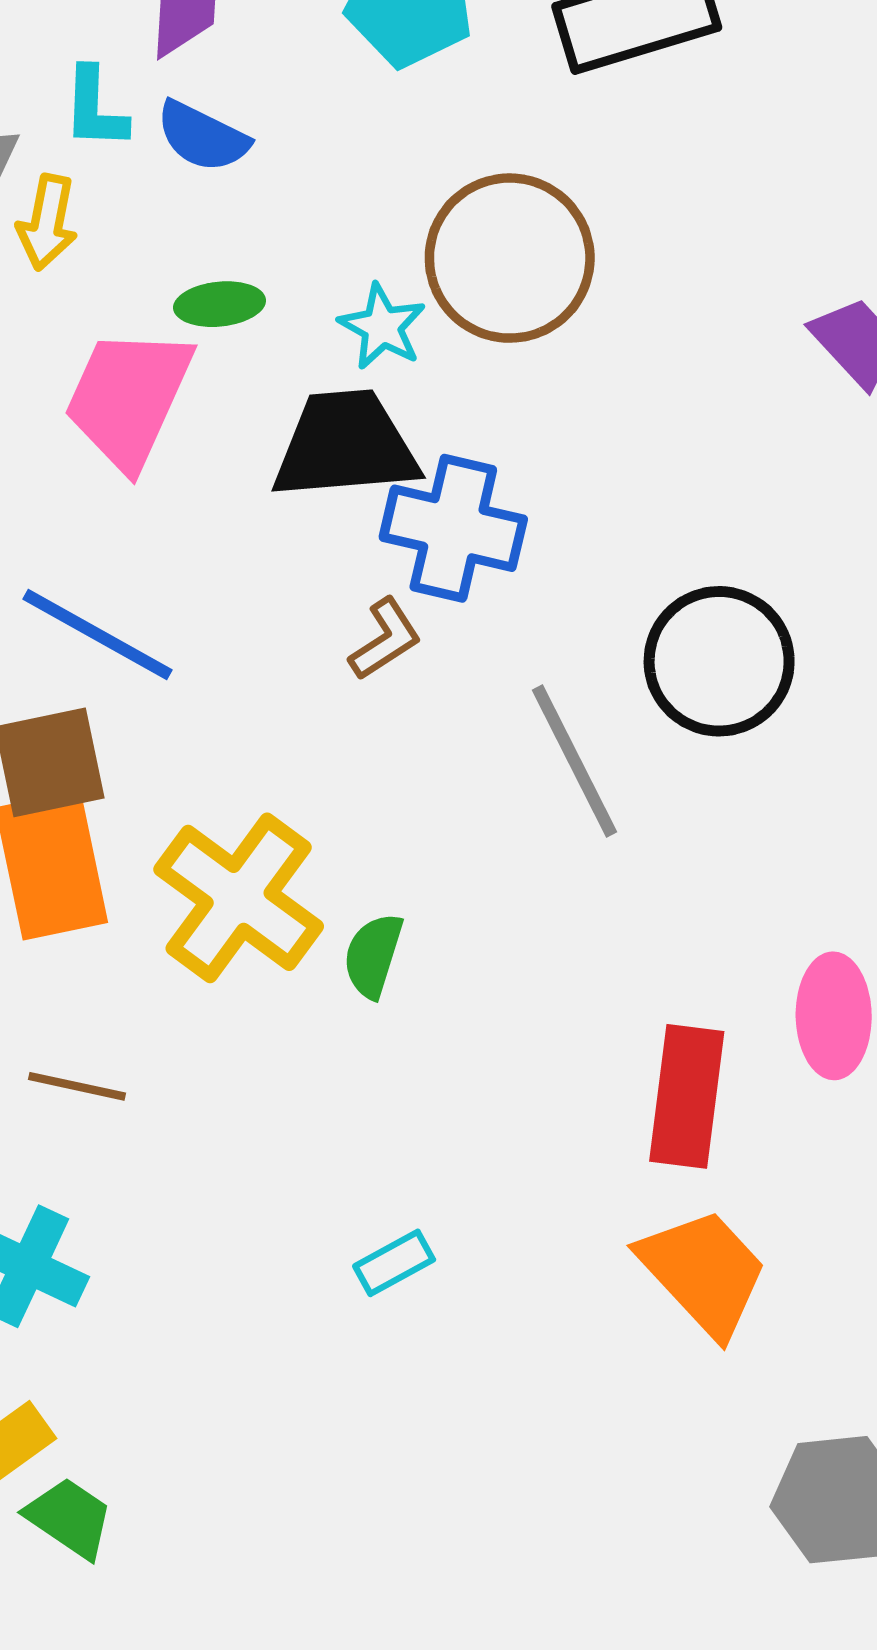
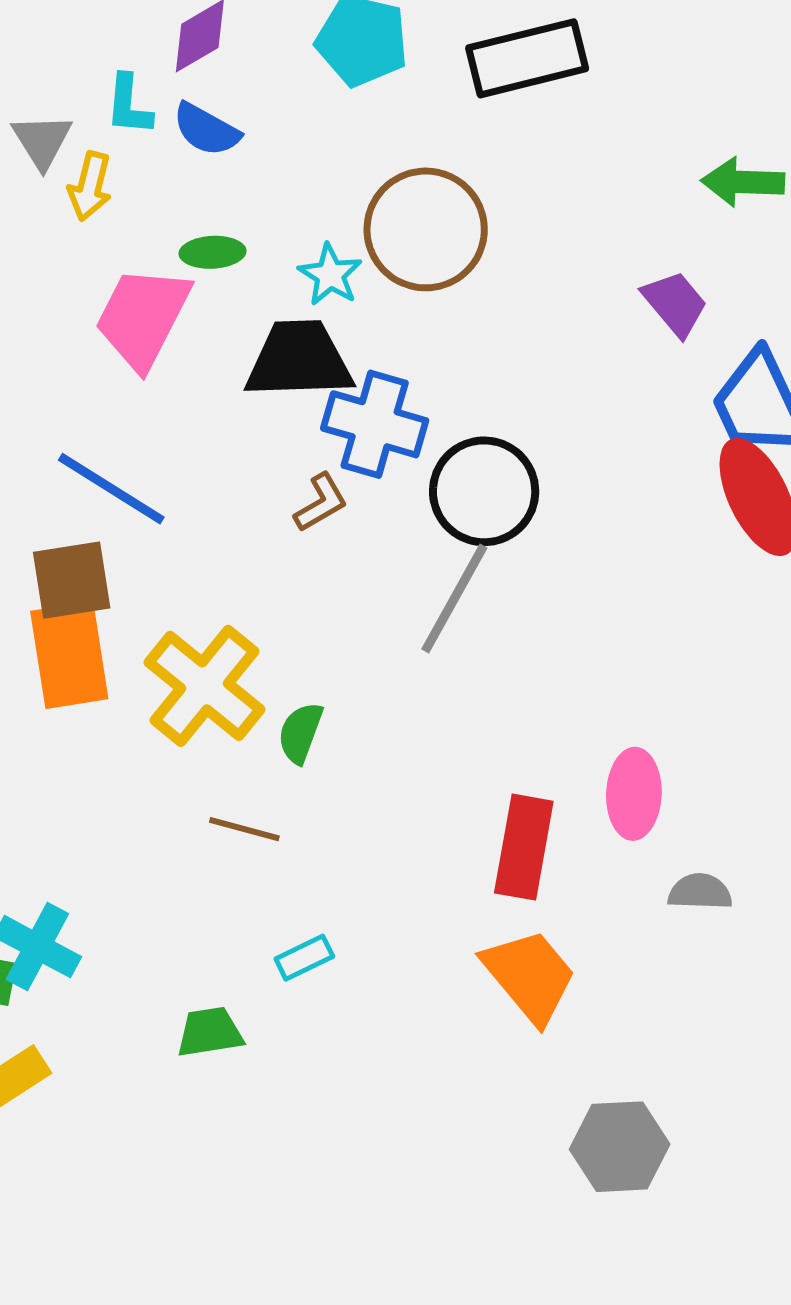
black circle: (719, 661) -> (484, 491), moved
gray line: (574, 761) -> (454, 598), turned 53
brown line: (77, 1086) -> (244, 829), moved
green trapezoid: (69, 1518) -> (210, 1032), moved, turned -46

